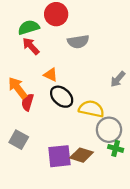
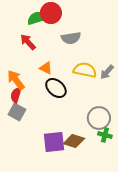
green semicircle: (29, 27) -> (37, 18), moved
red semicircle: (28, 102) -> (16, 95), moved
yellow semicircle: (91, 109) -> (85, 70), moved
gray square: (19, 140) -> (17, 112), moved

